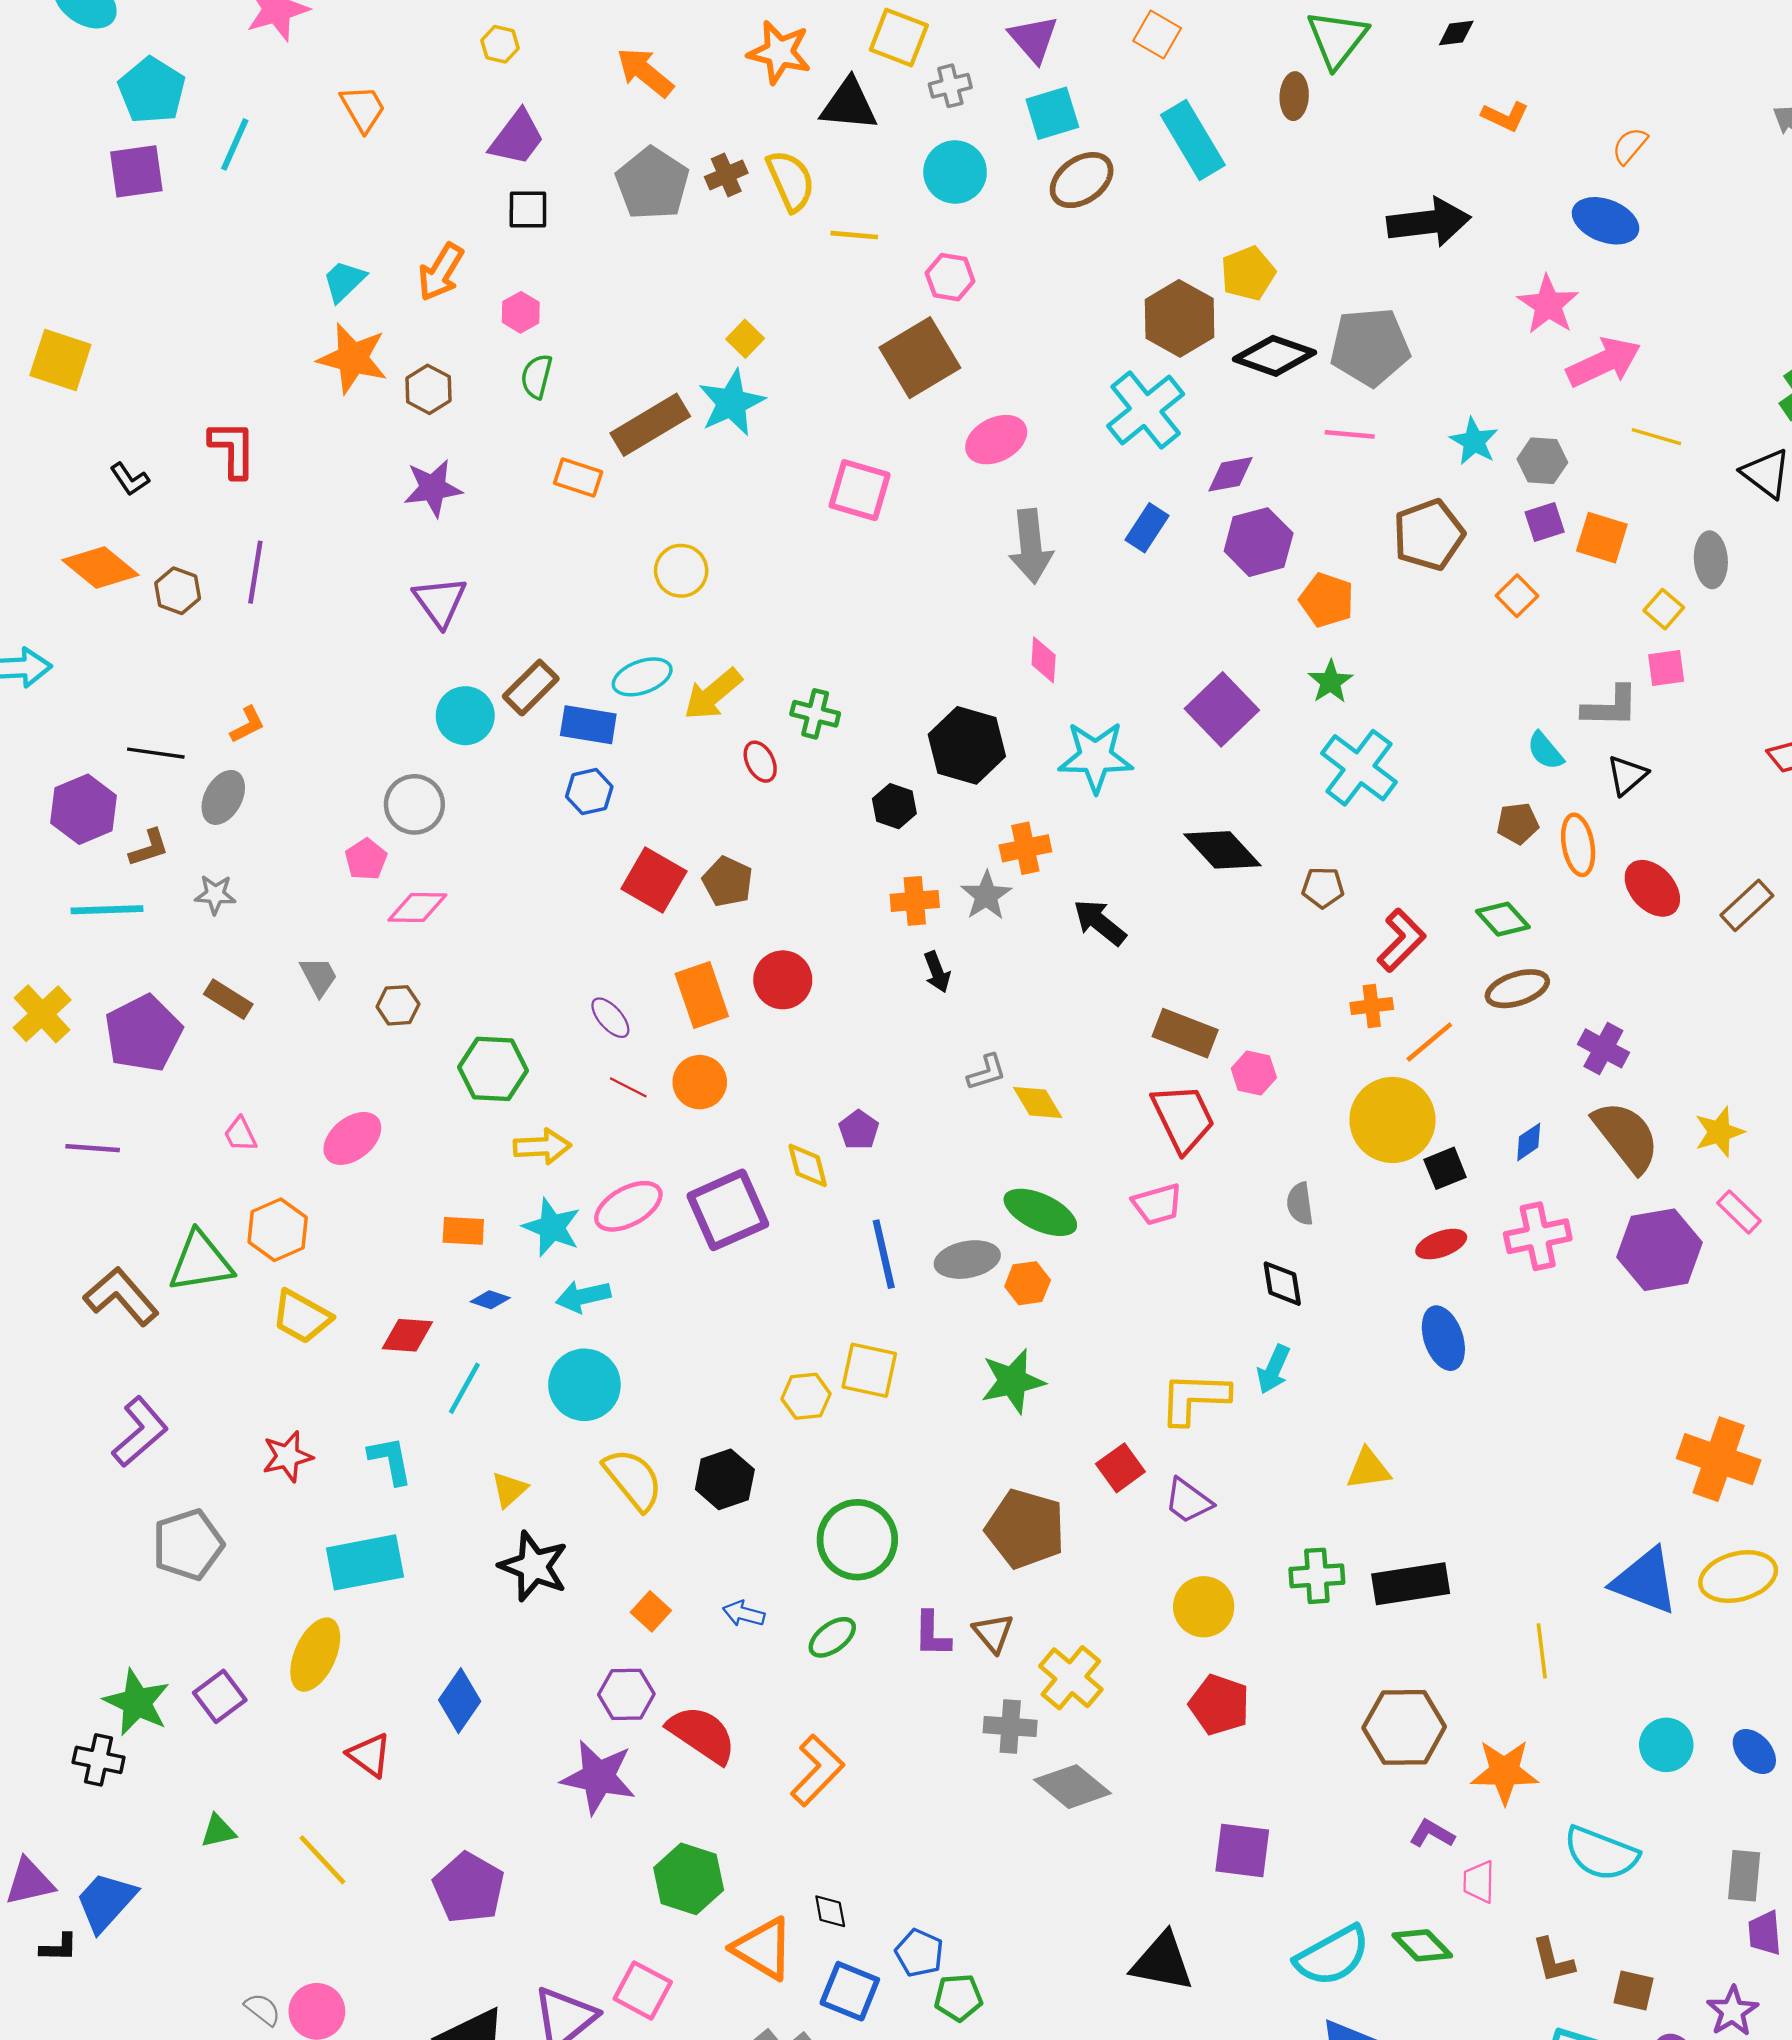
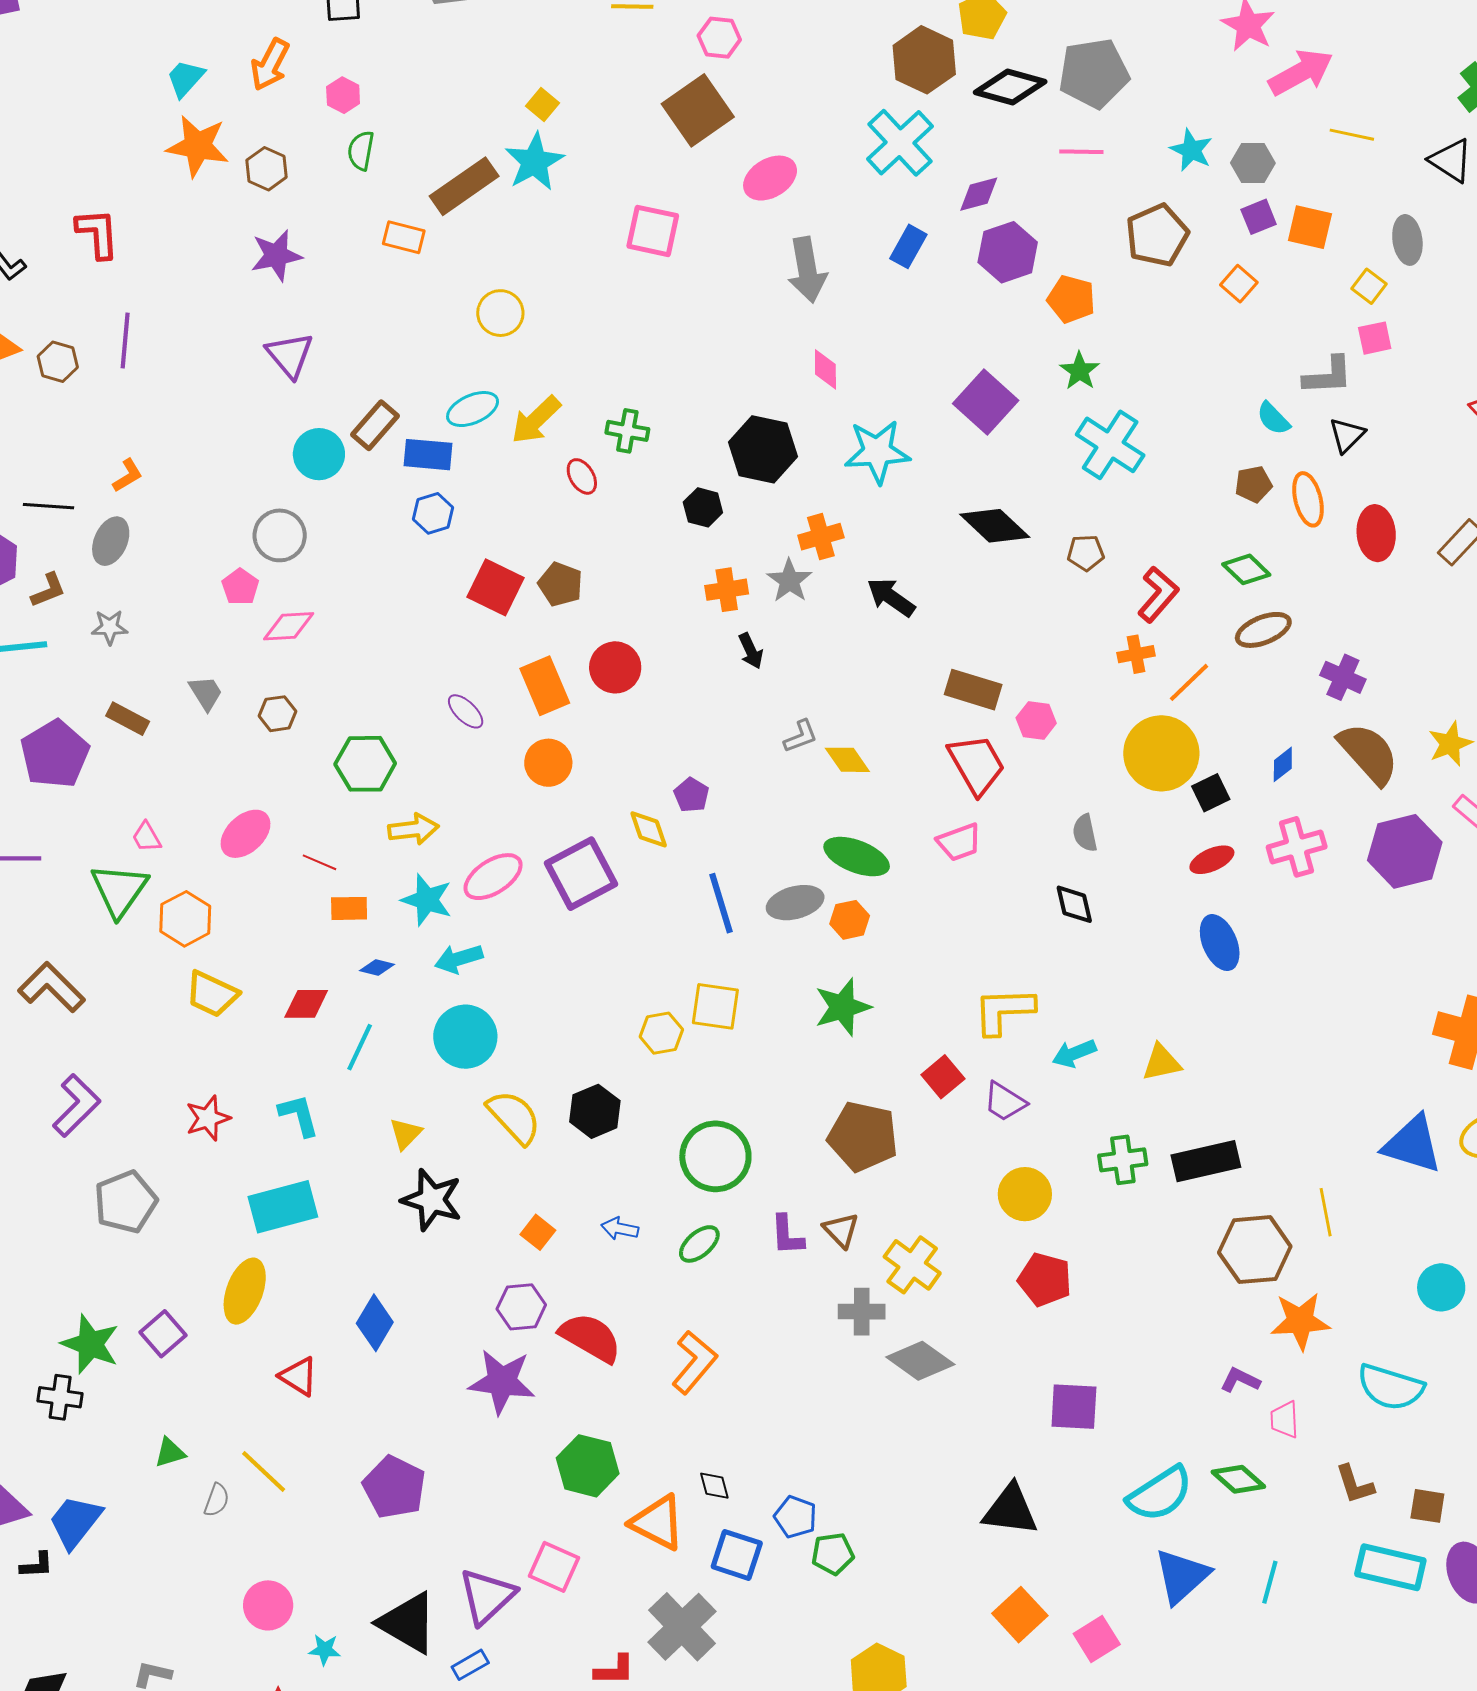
red ellipse: (1652, 888) -> (1376, 533), turned 42
red line: (628, 1087) -> (319, 862), moved
green triangle: (201, 1262) -> (119, 890), moved, turned -42
cyan arrow: (1274, 1369) -> (1074, 1053), moved, turned 48
brown hexagon: (1404, 1727) -> (1255, 1250), moved
gray semicircle: (263, 2009) -> (217, 1500), moved, turned 76

